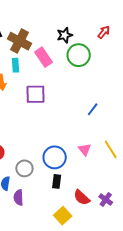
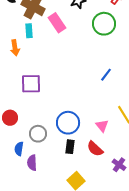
green circle: (79, 55) -> (104, 24), moved
purple square: (36, 94) -> (31, 84), moved
pink triangle: (85, 149) -> (102, 126), moved
red semicircle: (82, 197) -> (95, 149), moved

